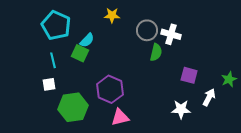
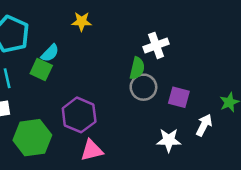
gray circle: (147, 30) -> (143, 87), moved
white cross: (171, 34) -> (156, 45), turned -36

